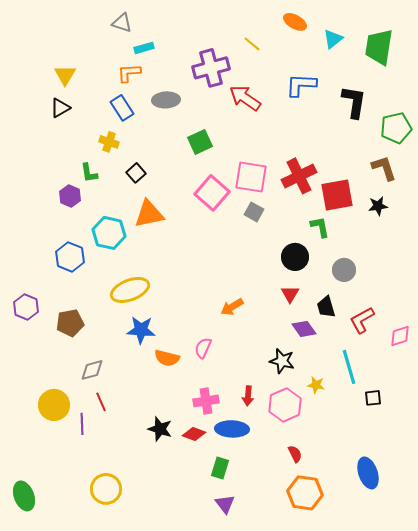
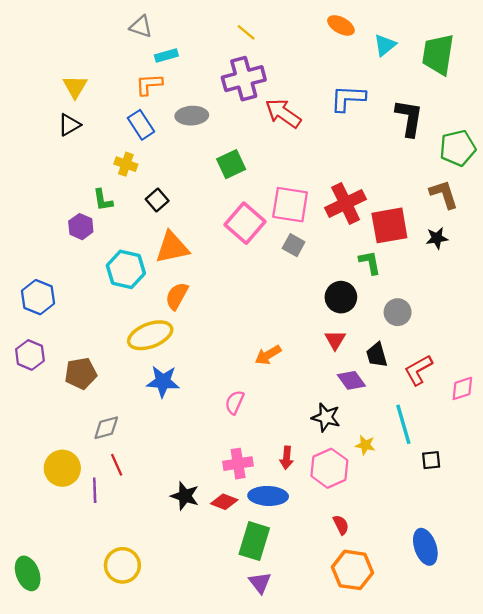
yellow line: (252, 44) -> (246, 32), moved
blue hexagon: (70, 257) -> (38, 297), moved
orange semicircle: (167, 358) -> (177, 296), moved, turned 105
green rectangle: (220, 468) -> (254, 541), size x1.5

